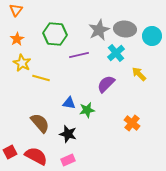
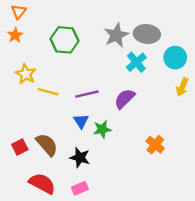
cyan circle: (152, 36) -> (175, 58), moved
orange star: (17, 39) -> (15, 35), moved
purple line: (79, 55) -> (87, 94), moved
yellow arrow: (139, 74) -> (182, 87), moved, turned -112
blue triangle: (69, 103) -> (81, 121), turned 48
red square: (10, 152) -> (20, 147), moved

